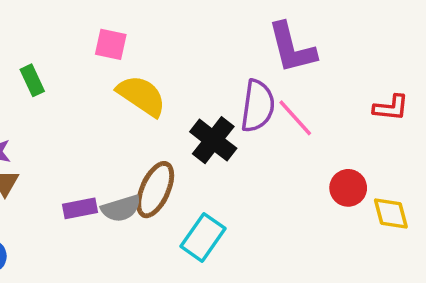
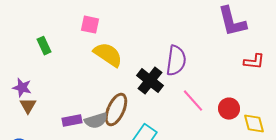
purple L-shape: (292, 48) -> (232, 22), moved
pink line: (295, 118) -> (193, 101), moved

